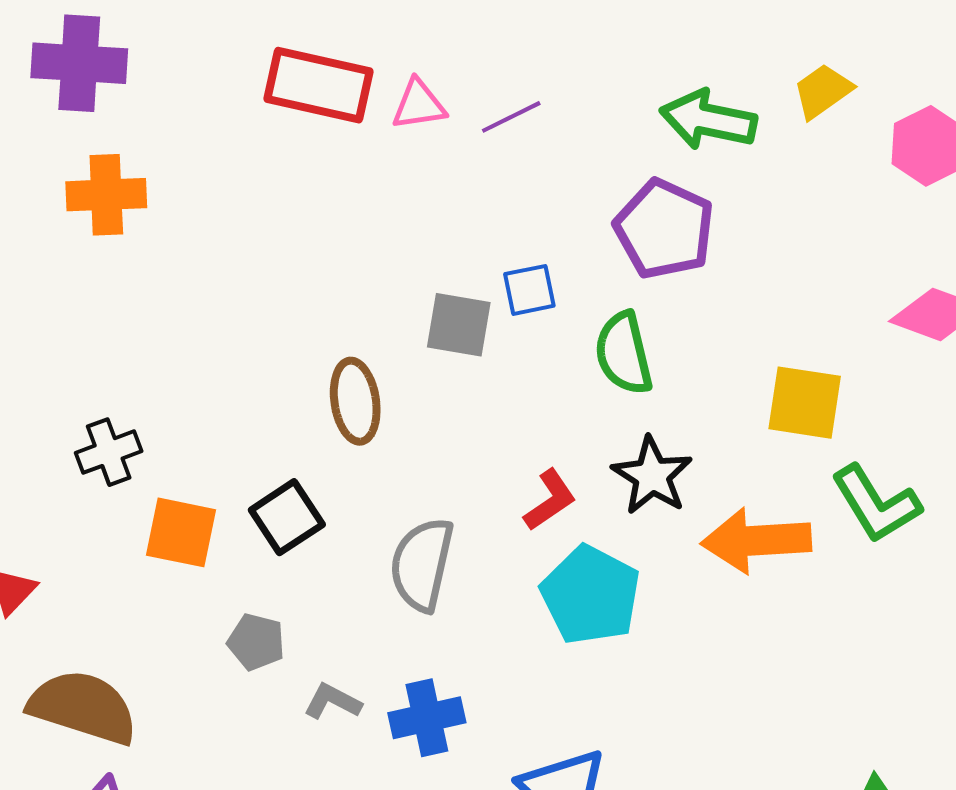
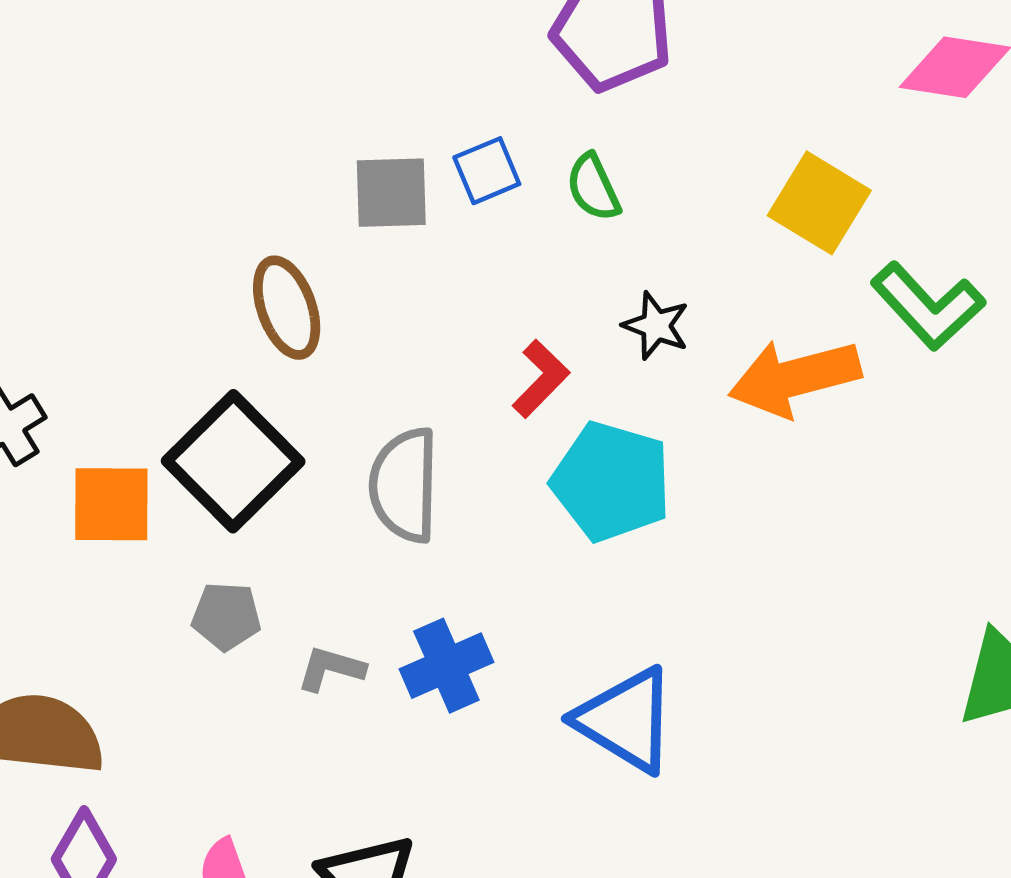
blue square: (529, 290) -> (487, 171), moved
green semicircle: (624, 353) -> (593, 187), size x0.7
yellow square: (805, 403) -> (819, 203), turned 34
black star: (652, 476) -> (656, 326), size x0.7
black square: (287, 517) -> (233, 461), size x1.5

